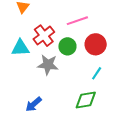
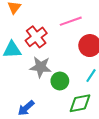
green circle: (67, 46) -> (60, 81), moved

